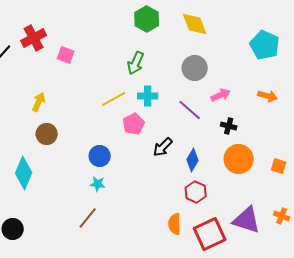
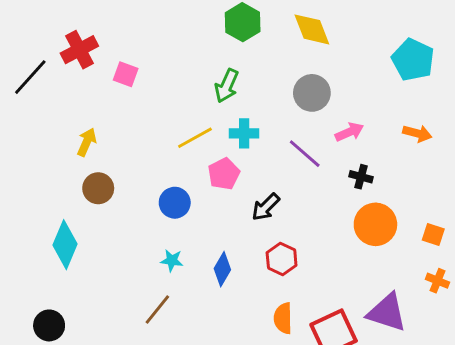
blue circle: (100, 156) -> (175, 203), moved
blue diamond: (193, 160) -> (222, 269), moved
red hexagon: (196, 192) -> (282, 259), moved
orange cross: (282, 216) -> (438, 281), moved

